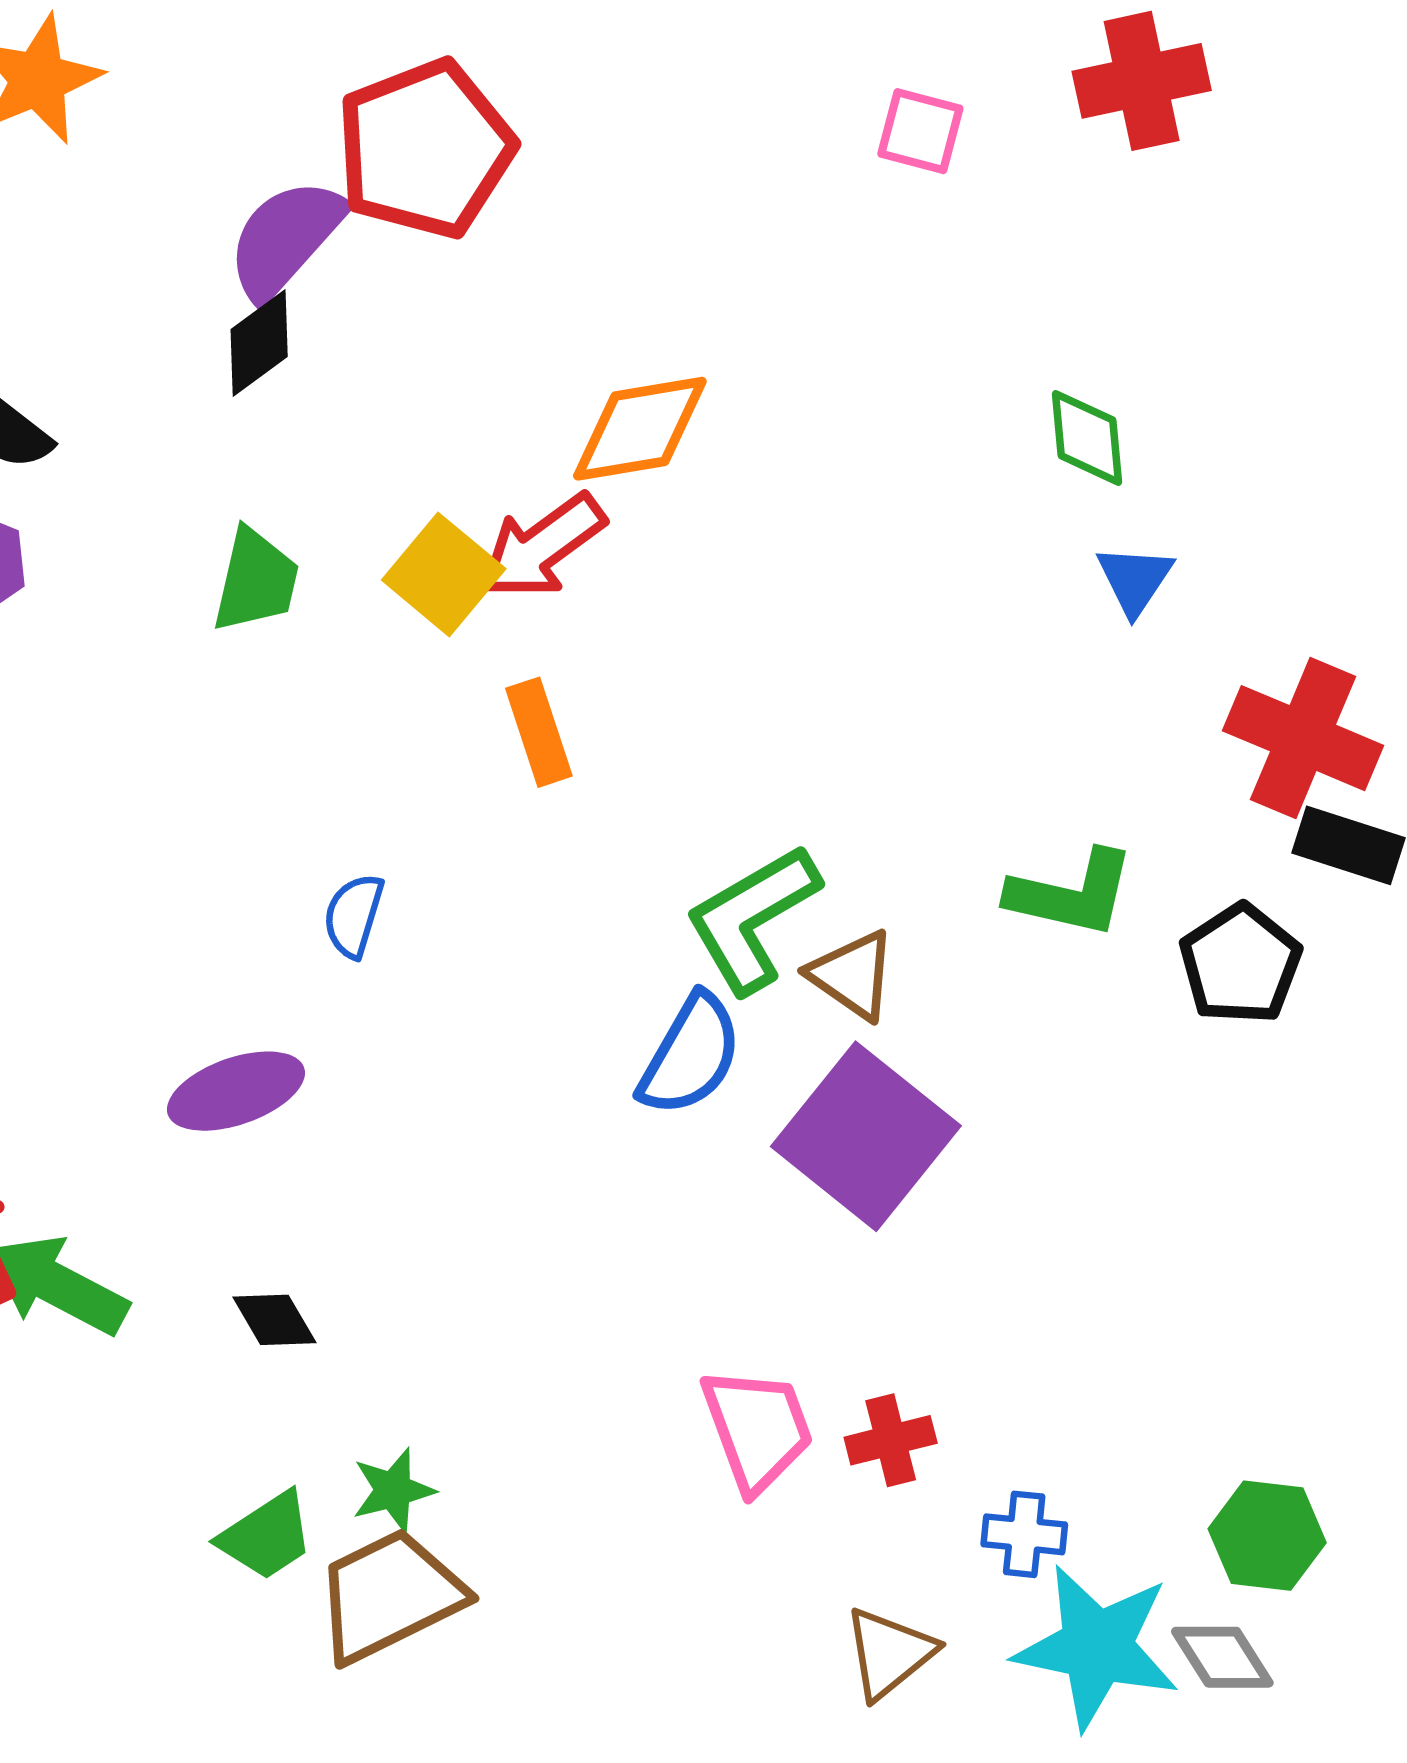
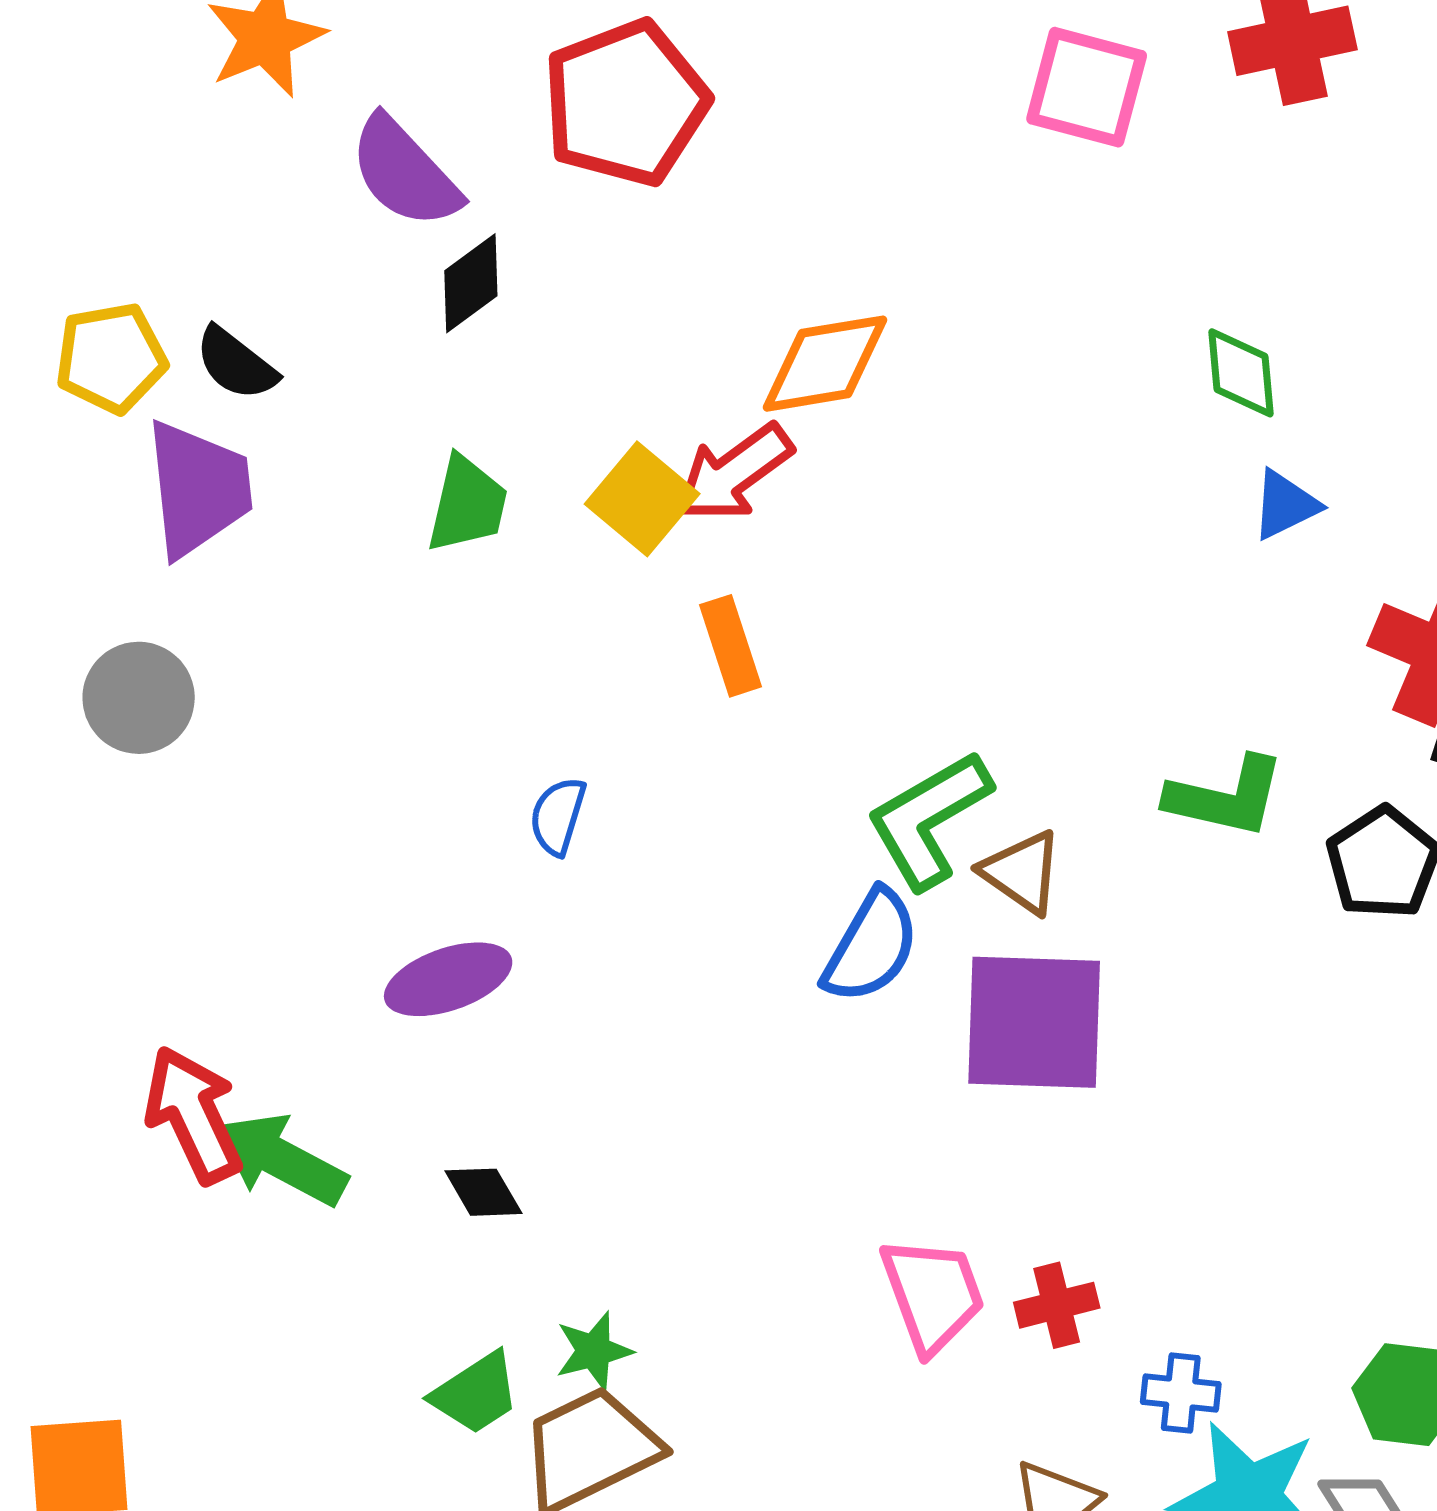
pink square: (920, 131) -> (1087, 87), size x1.5
purple semicircle: (286, 239) -> (405, 172), moved, turned -85
blue triangle: (1135, 580) -> (1285, 505), turned 30
purple square: (866, 1136) -> (1034, 1022), turned -37

